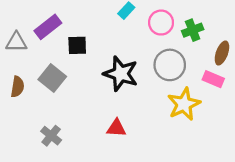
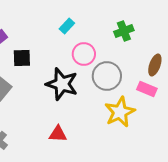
pink circle: (161, 23) -> (84, 54), moved
green cross: (193, 30) -> (124, 31), moved

